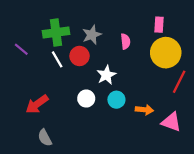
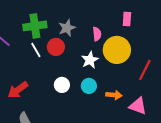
yellow circle: (166, 53) -> (117, 50), moved
white star: (106, 75) -> (90, 60), moved

